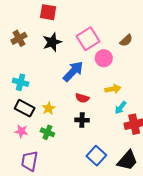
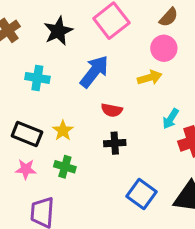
pink circle: (104, 58) -> (164, 48), moved
cyan cross: (21, 82) -> (37, 78), moved
yellow arrow: (113, 89) -> (150, 78), moved

